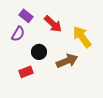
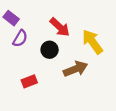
purple rectangle: (26, 16) -> (11, 18), moved
black circle: (39, 52) -> (50, 50), moved

